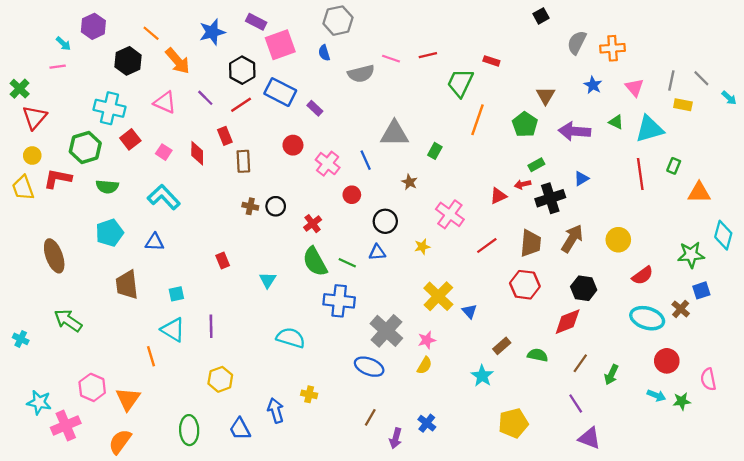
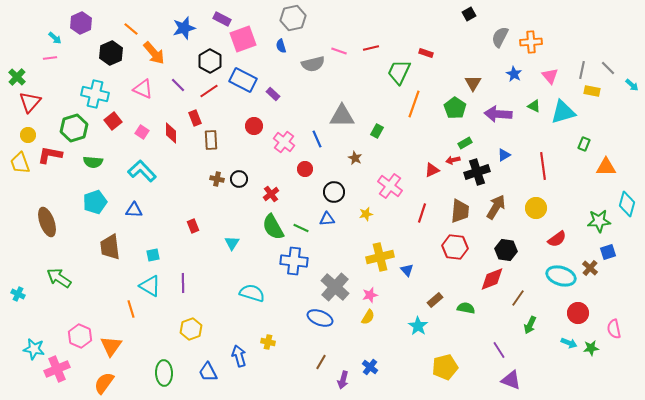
red line: (640, 174) -> (543, 166), moved
red line: (487, 245) -> (422, 213), turned -36
yellow cross: (438, 296) -> (380, 257), turned 32
brown line: (580, 363) -> (518, 298), moved

